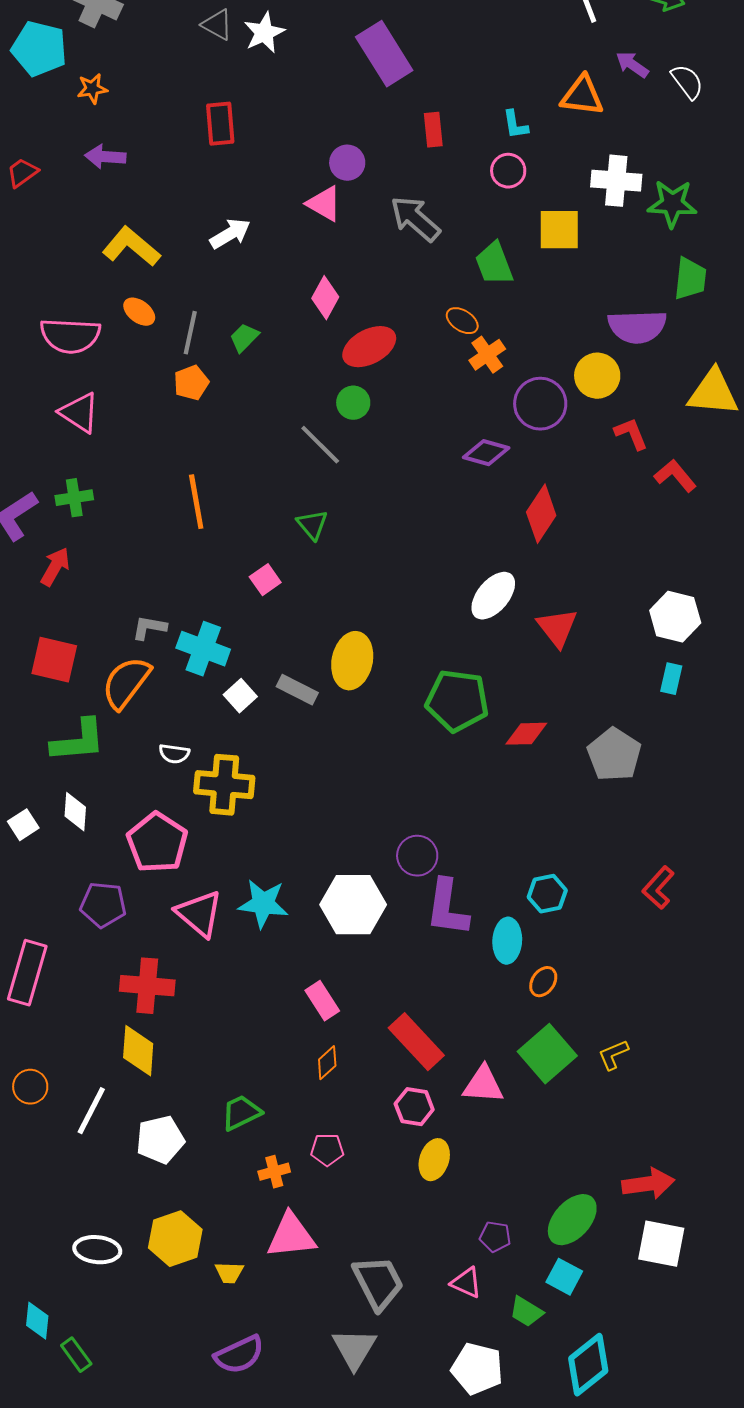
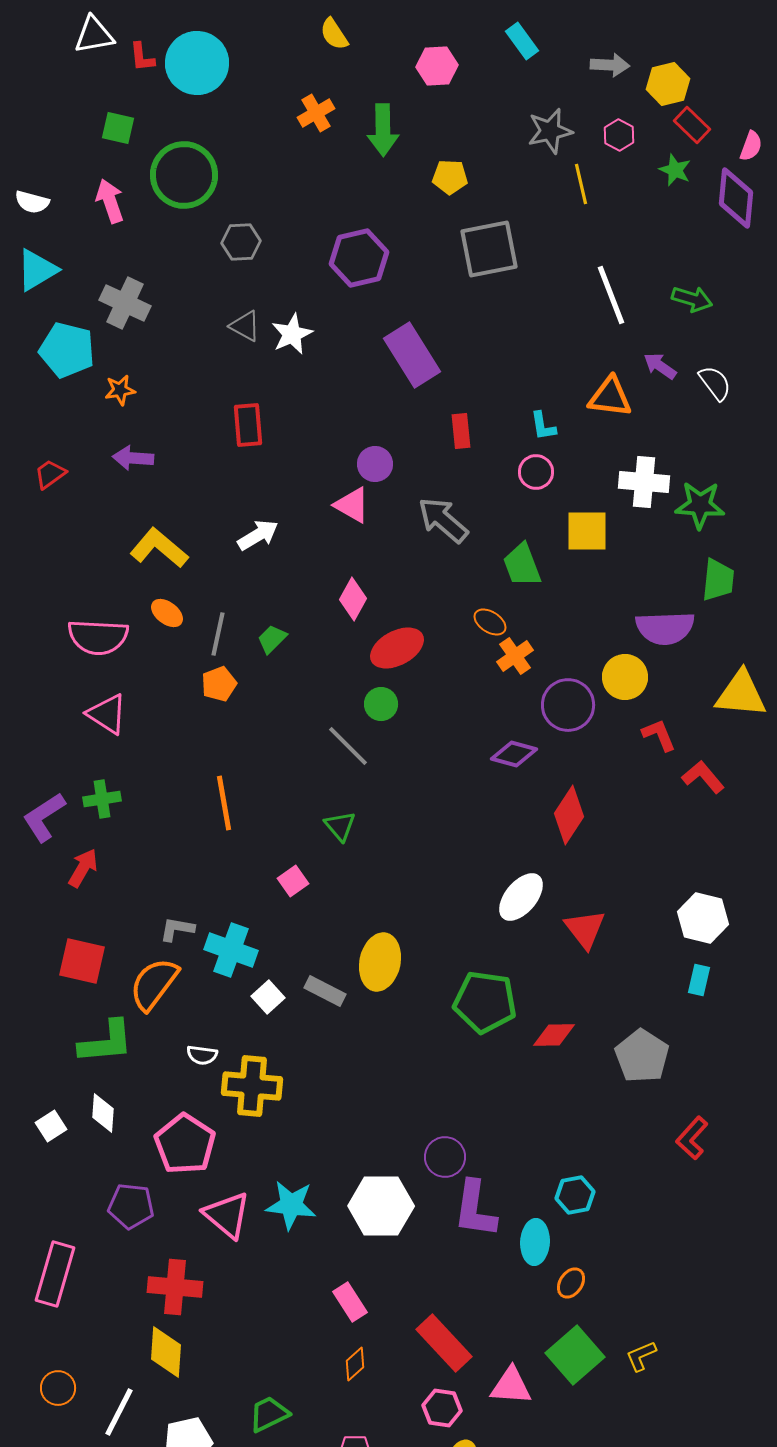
red L-shape: (658, 888) -> (692, 1138), moved

